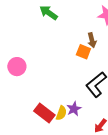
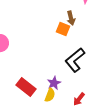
yellow semicircle: (61, 113) -> (50, 95), moved

